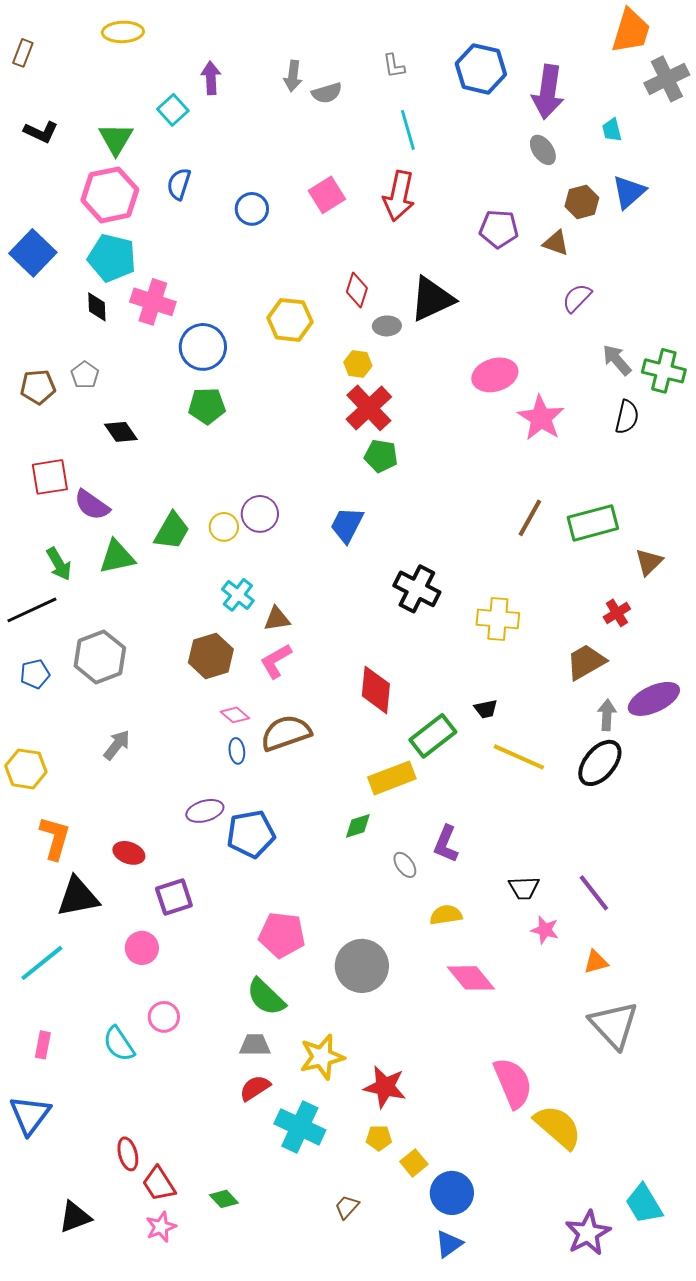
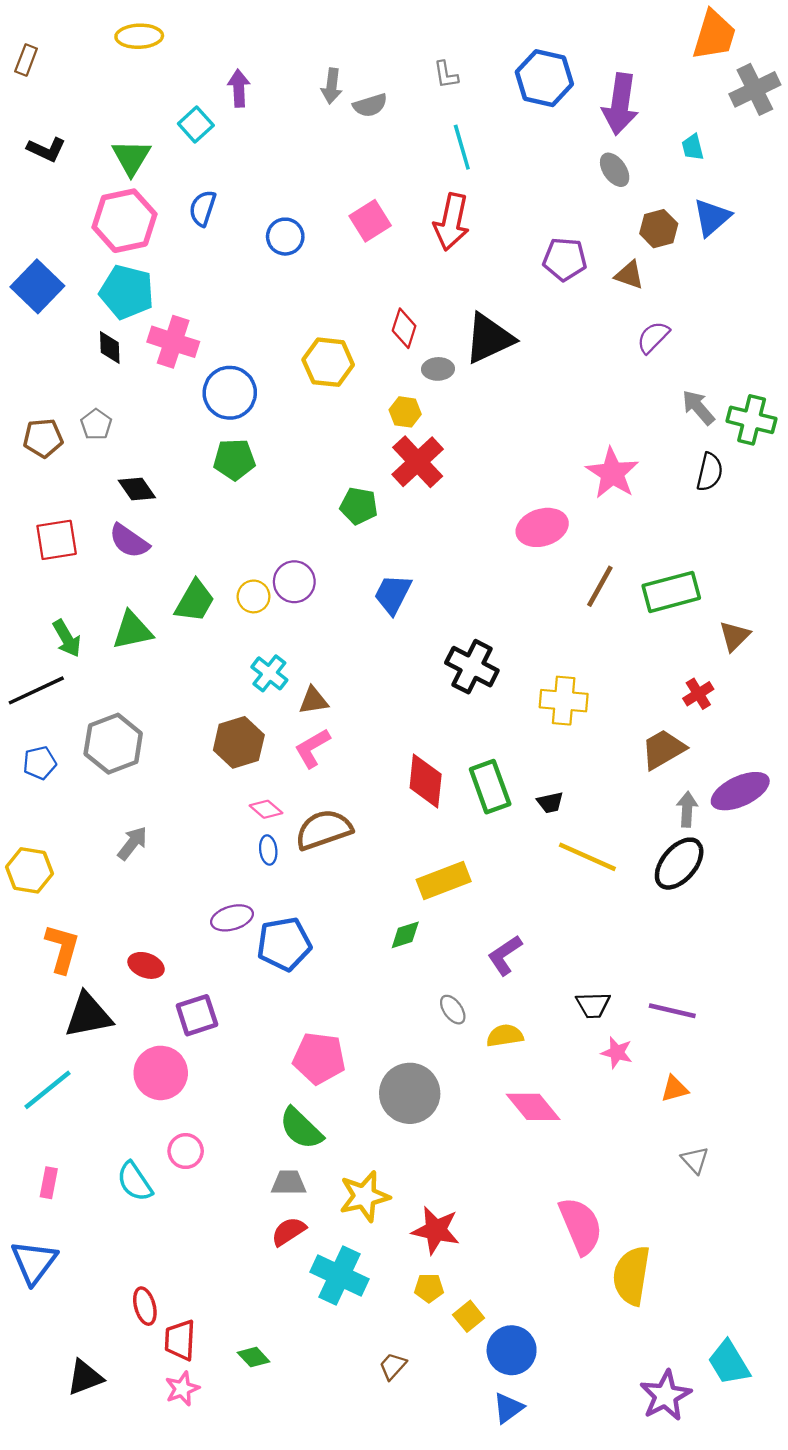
pink ellipse: (495, 375) -> (542, 527), moved
green pentagon: (381, 456) -> (359, 506), moved
purple semicircle: (92, 505) -> (129, 541), moved
green rectangle: (433, 736) -> (490, 787), moved, turned -72
purple L-shape: (446, 844) -> (505, 955), turned 33
gray ellipse: (405, 865) -> (453, 1010), moved
purple line: (594, 893) -> (672, 1011), turned -39
pink circle: (142, 948) -> (161, 1073), size x1.4
gray triangle: (614, 1025) -> (695, 1160), size x0.5
yellow semicircle: (558, 1127) -> (632, 1276), turned -122
red trapezoid: (159, 1184) -> (180, 1340), turned 36

